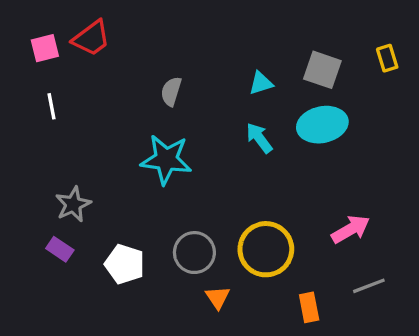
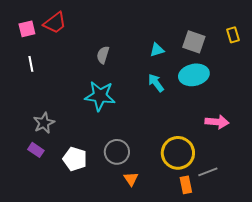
pink arrow: (351, 229) -> (217, 122), moved, turned 35
yellow circle: (266, 249) -> (178, 153), moved
gray line: (369, 286) -> (208, 172), moved

